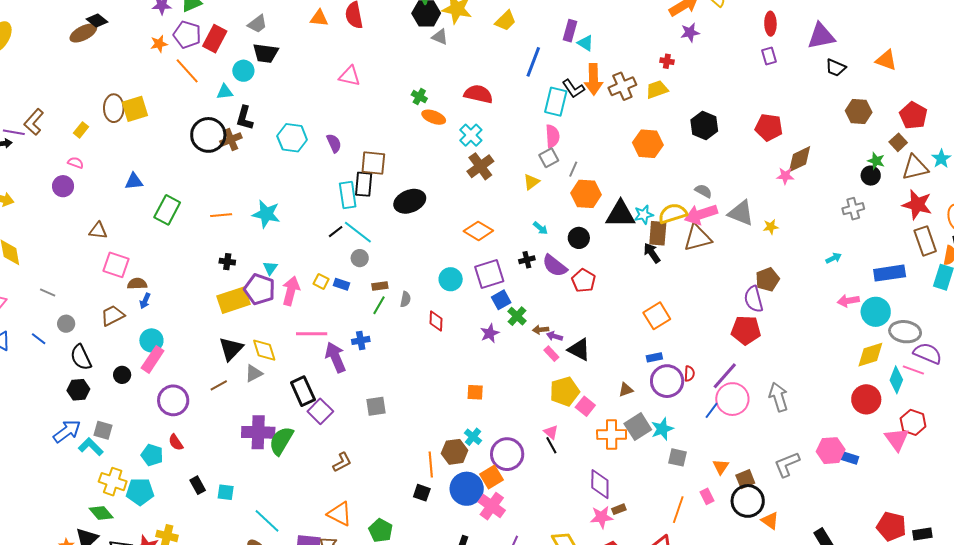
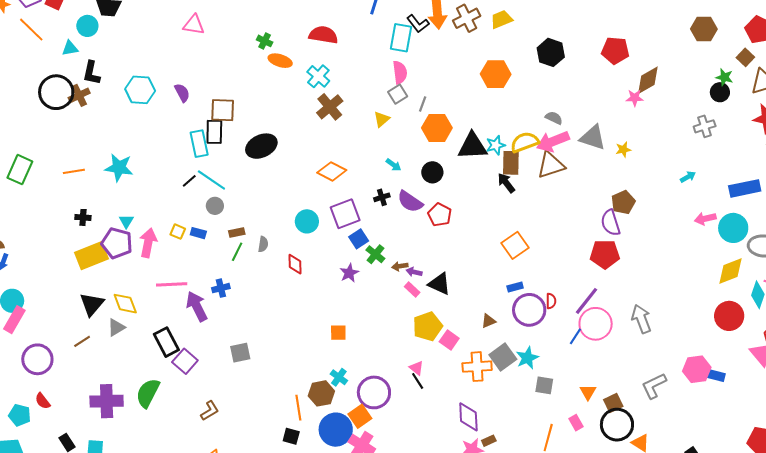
purple cross: (258, 432) -> (107, 401), moved

